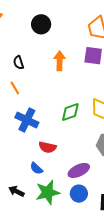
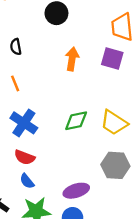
black semicircle: (19, 63) -> (16, 47), moved
red semicircle: (47, 147) -> (25, 157), moved

